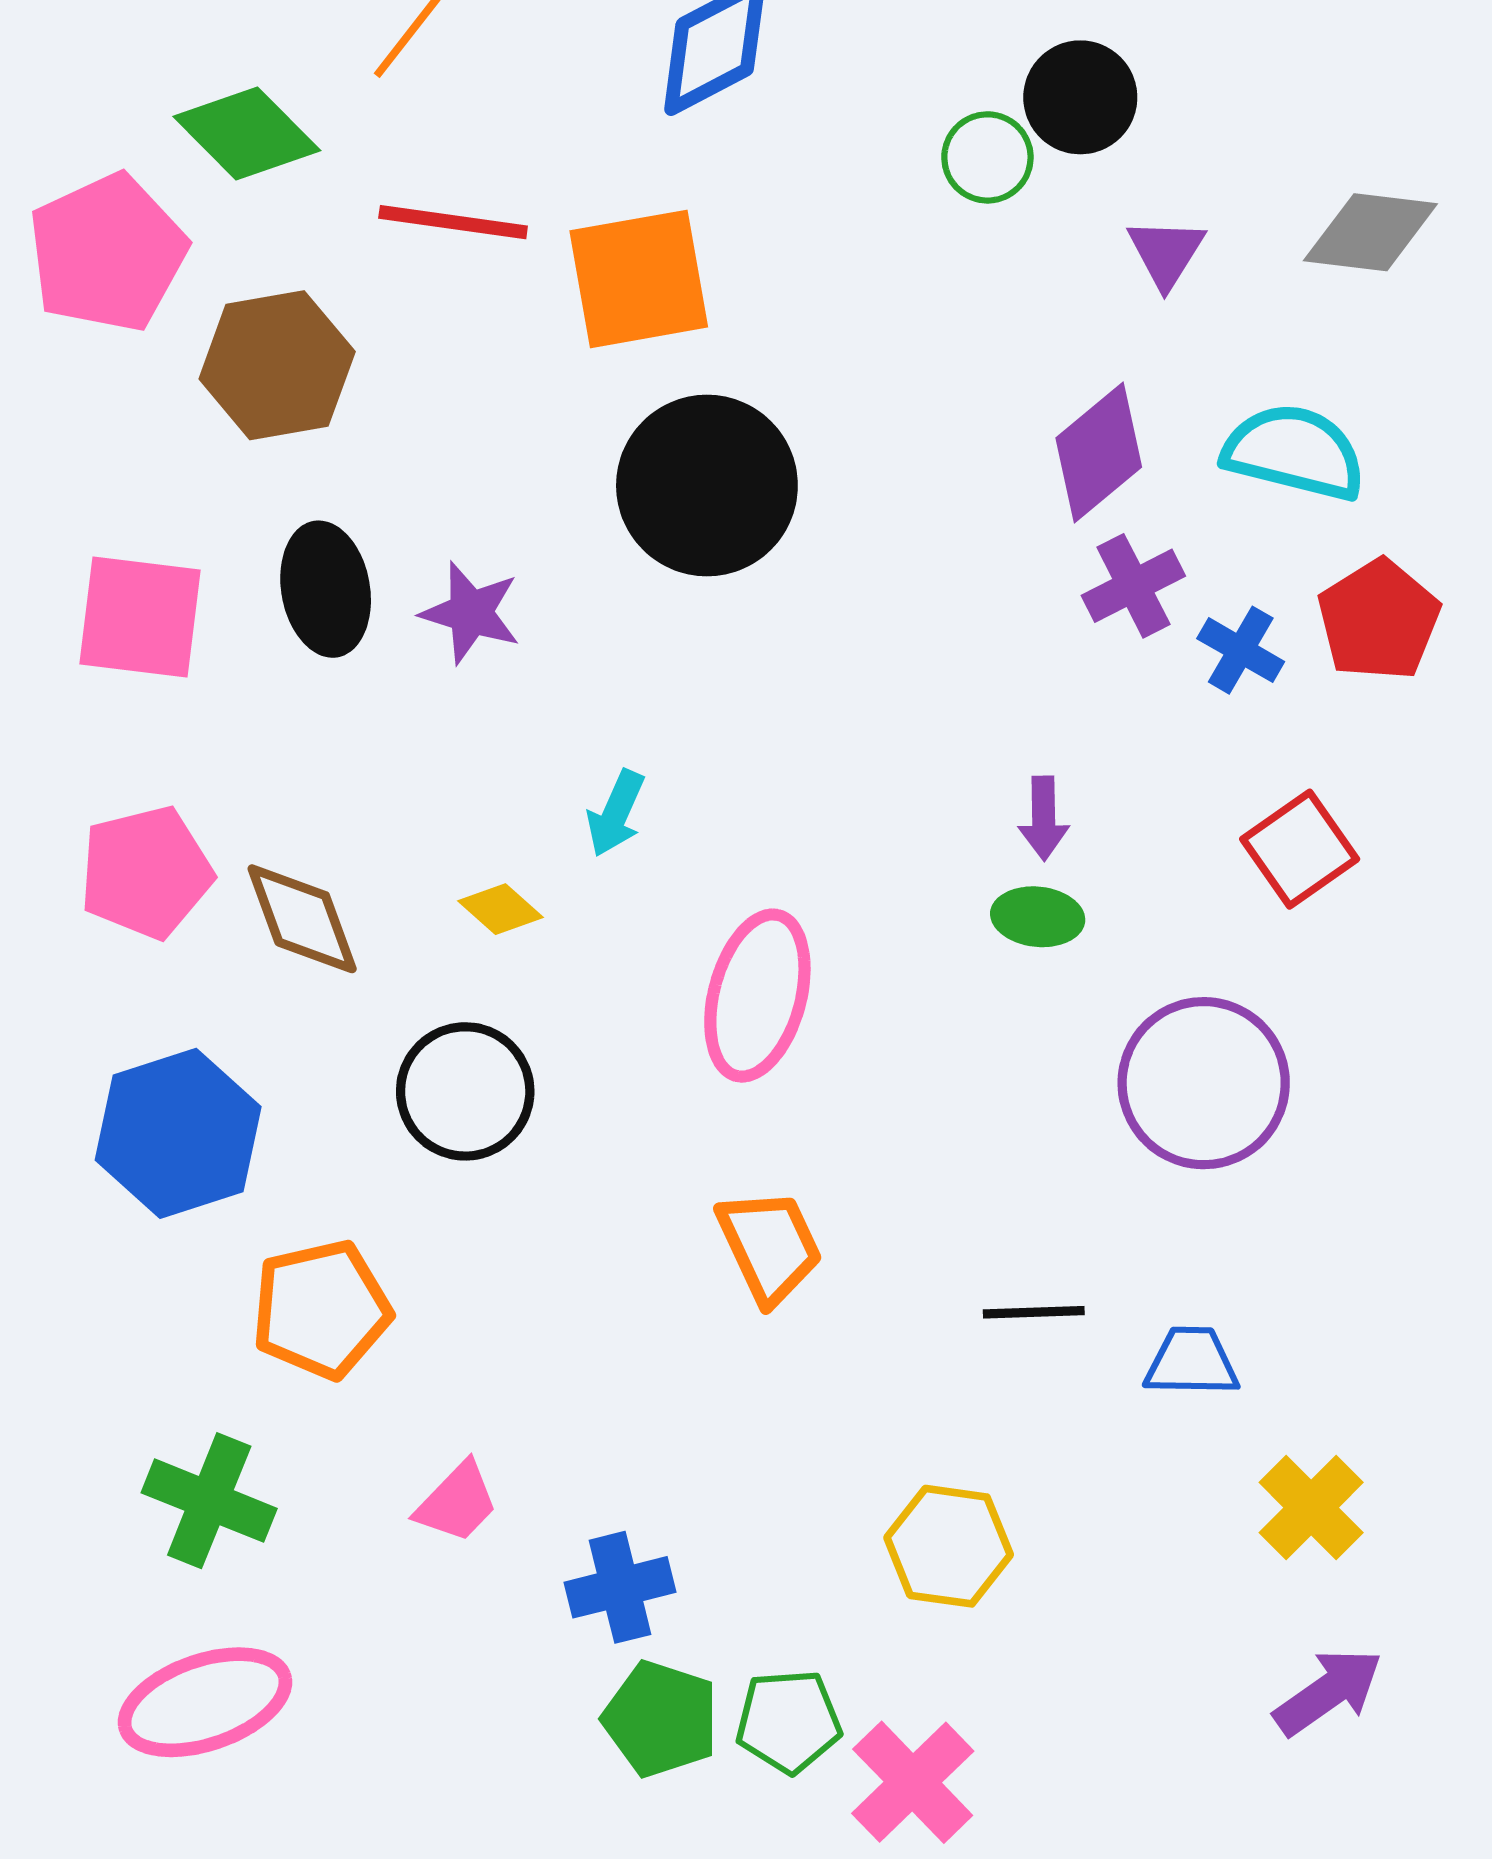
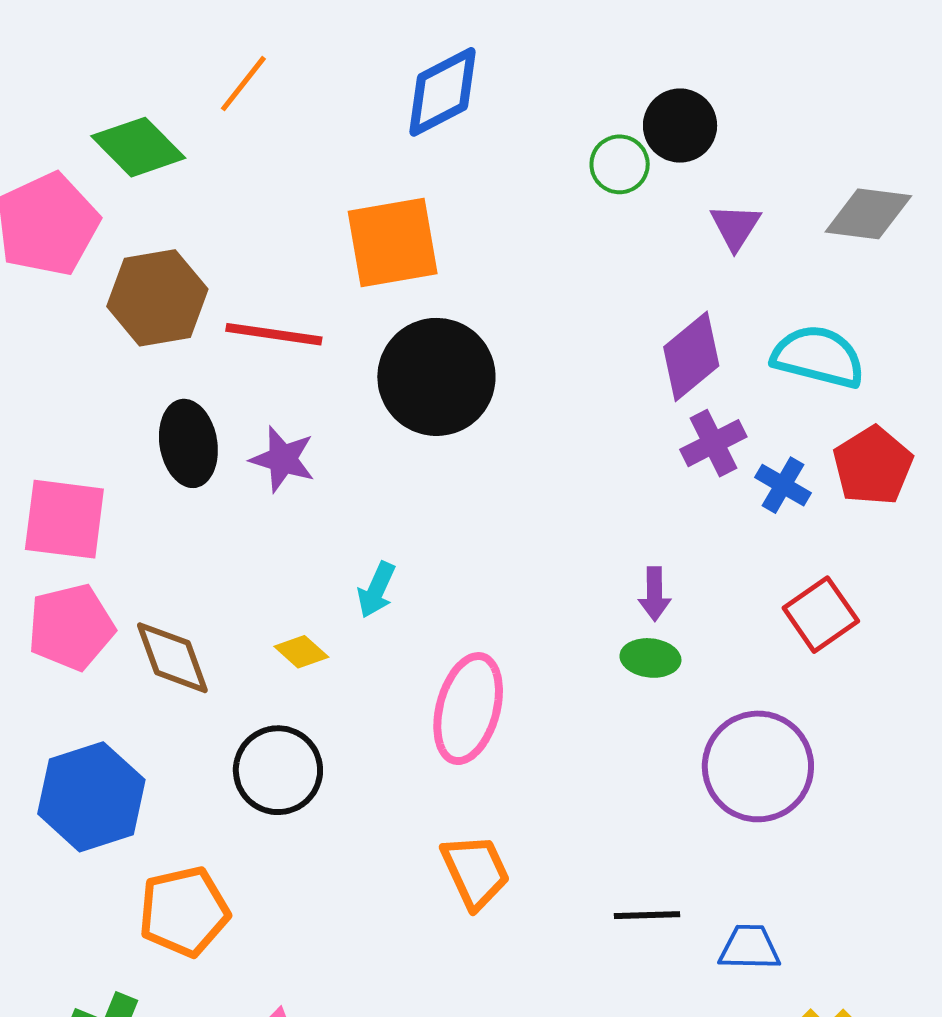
red line: (453, 222) -> (274, 334), moved
pink square: (140, 617) -> (64, 519), moved

